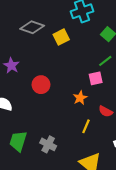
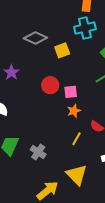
pink square: (96, 78) -> (71, 92), moved
red circle: (41, 85) -> (50, 85), moved

